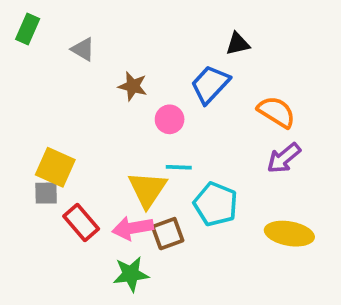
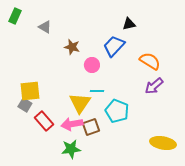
yellow square: (55, 167) -> (30, 91), turned -30
gray square: (46, 193) -> (25, 105), turned 32
yellow ellipse: (289, 234) -> (163, 143), moved

